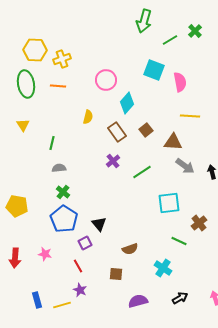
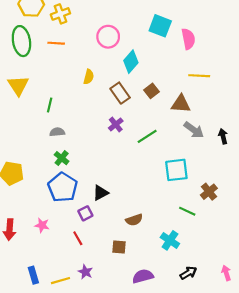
yellow triangle: (23, 125) -> (18, 85), size x1.5
black triangle: (99, 224) -> (101, 193), turned 42
purple star: (80, 290) -> (85, 272), moved

